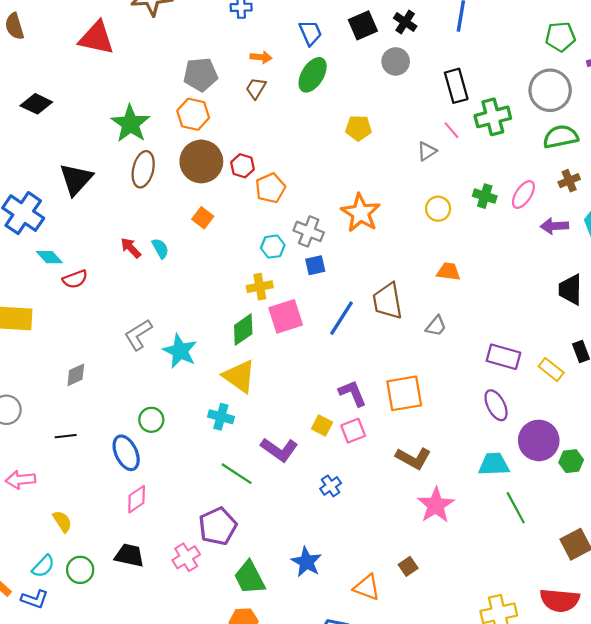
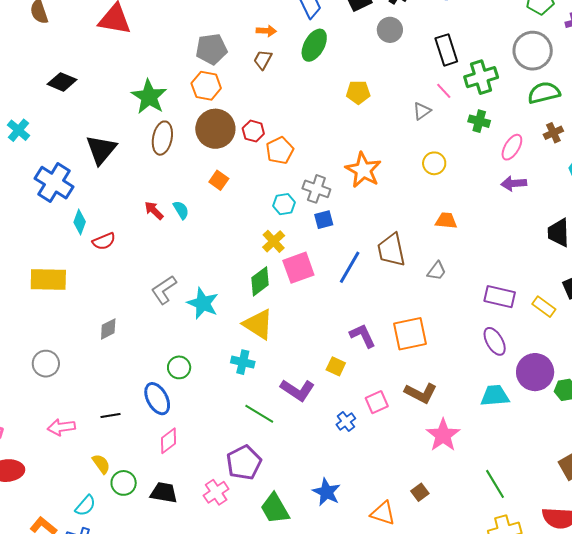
green cross: (485, 196) -> (479, 121), moved
purple arrow: (554, 226) -> (514, 183), moved
cyan diamond: (49, 257) -> (80, 222), turned 65
yellow cross: (260, 287) -> (274, 241), turned -30
pink square: (353, 431) -> (377, 402), moved
black line: (66, 436) -> (111, 416), moved
green line: (516, 508) -> (495, 484), moved
green circle: (80, 570) -> (124, 483), moved

